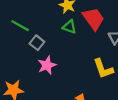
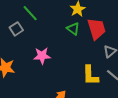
gray square: (37, 43) -> (16, 29), moved

